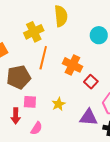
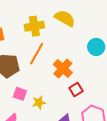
yellow semicircle: (61, 16) -> (65, 18), turned -70
pink square: (30, 102) -> (20, 94), moved

